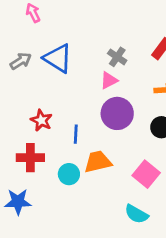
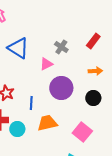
pink triangle: (109, 80) -> (46, 64), moved
cyan circle: (69, 174) -> (17, 129), moved

